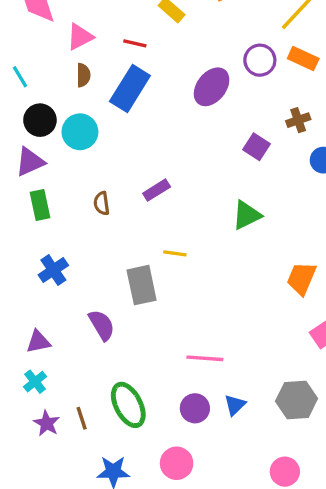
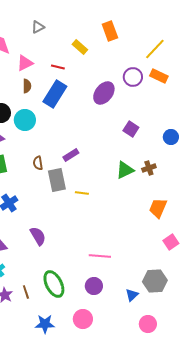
brown cross: (298, 120) -> (149, 168), moved
gray rectangle: (142, 285) -> (57, 180), moved
blue triangle: (235, 405) -> (132, 295), moved

